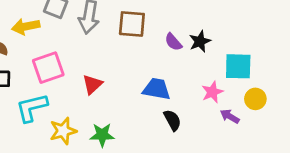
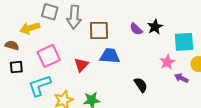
brown square: (132, 24) -> (99, 31), moved
blue trapezoid: (157, 89) -> (110, 56), moved

